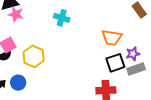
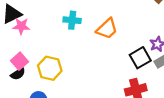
orange trapezoid: (112, 38) -> (107, 29), moved, turned -40

